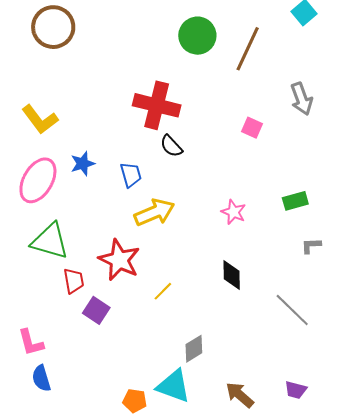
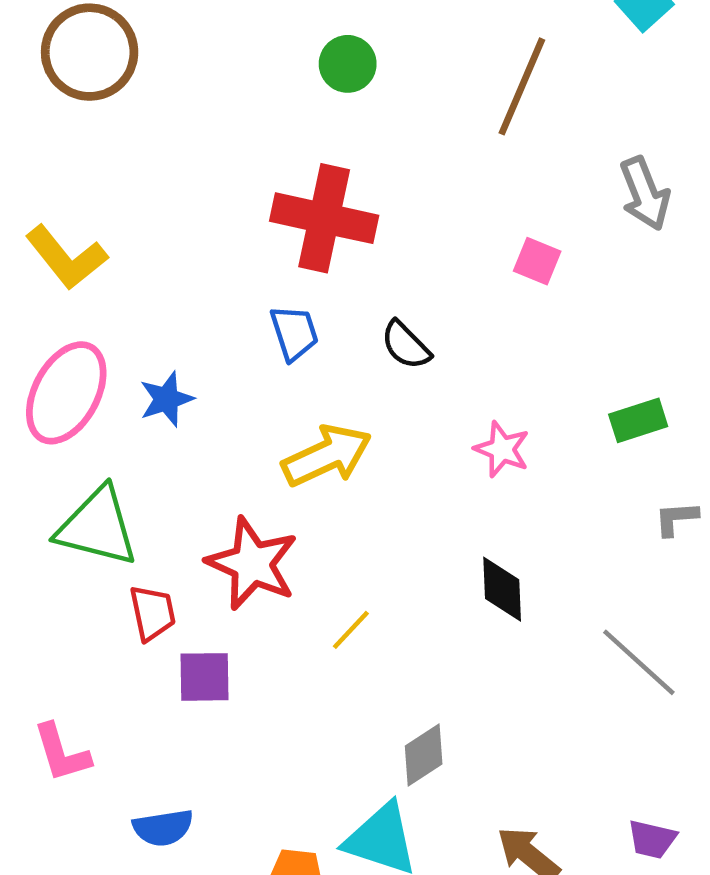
green circle: (197, 36) -> (348, 64), moved, size x0.7
black semicircle: (171, 146) -> (406, 345), moved
blue star: (83, 164) -> (166, 399), moved
blue trapezoid: (131, 175) -> (294, 333), moved
purple square: (96, 310) -> (204, 677), turned -32
blue semicircle: (41, 378) -> (163, 828), moved, turned -80

